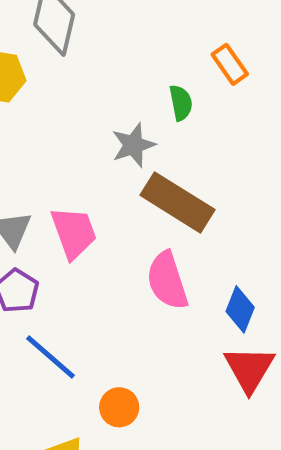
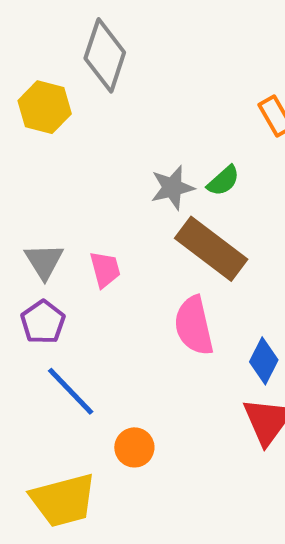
green semicircle: (181, 103) -> (223, 181), moved, turned 54
pink trapezoid: (74, 233) -> (105, 269), size x0.7

